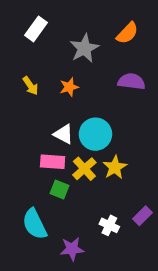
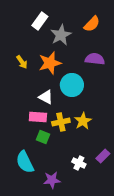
white rectangle: (36, 29) -> (40, 21), moved
orange star: (69, 87) -> (50, 63), size x1.6
cyan circle: (95, 134) -> (72, 85), moved
yellow cross: (84, 169) -> (61, 122), turned 30

